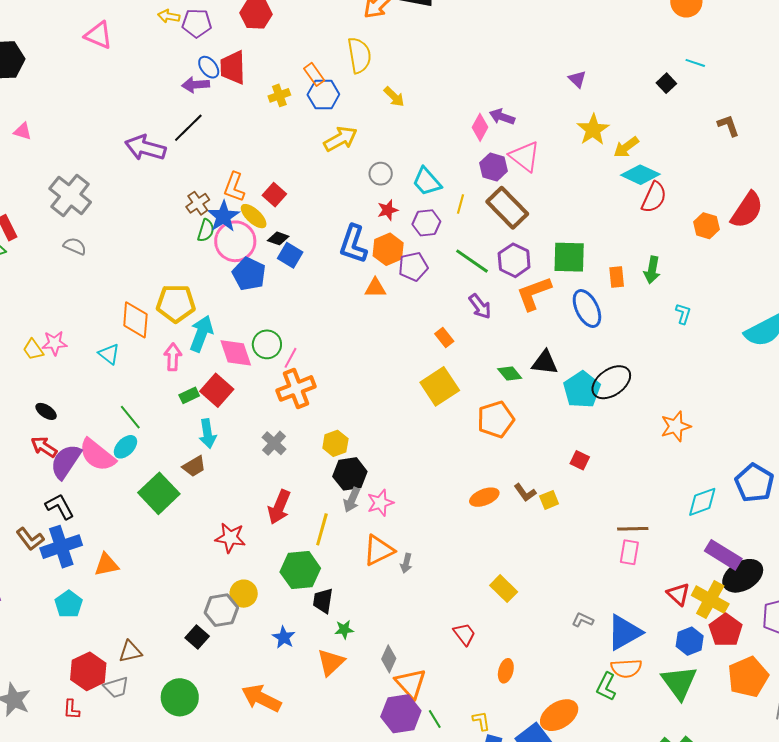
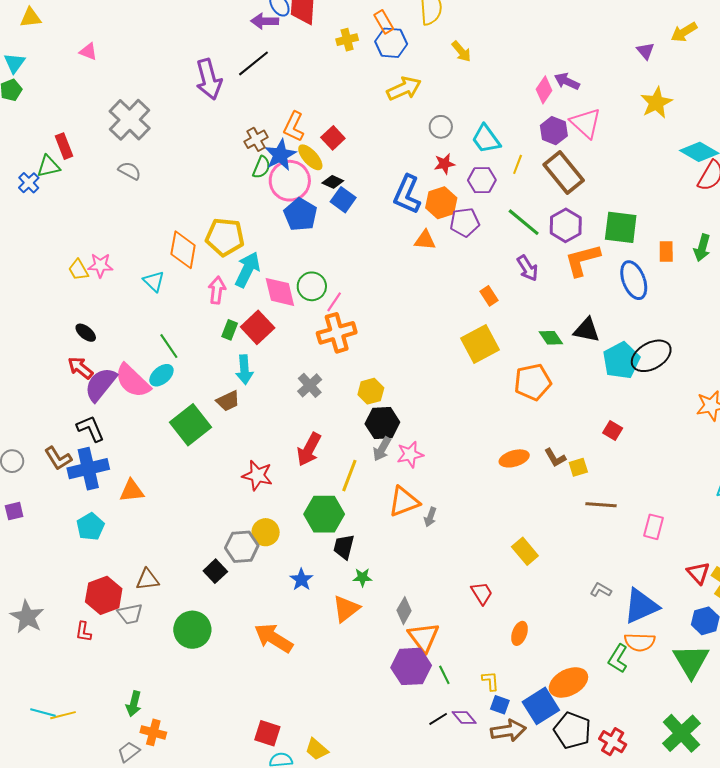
yellow arrow: (626, 147) -> (684, 32), moved
purple arrow: (145, 148) -> (209, 79), turned -126
green rectangle: (189, 395) -> (230, 330), turned -48
brown line: (633, 529) -> (601, 505), moved

